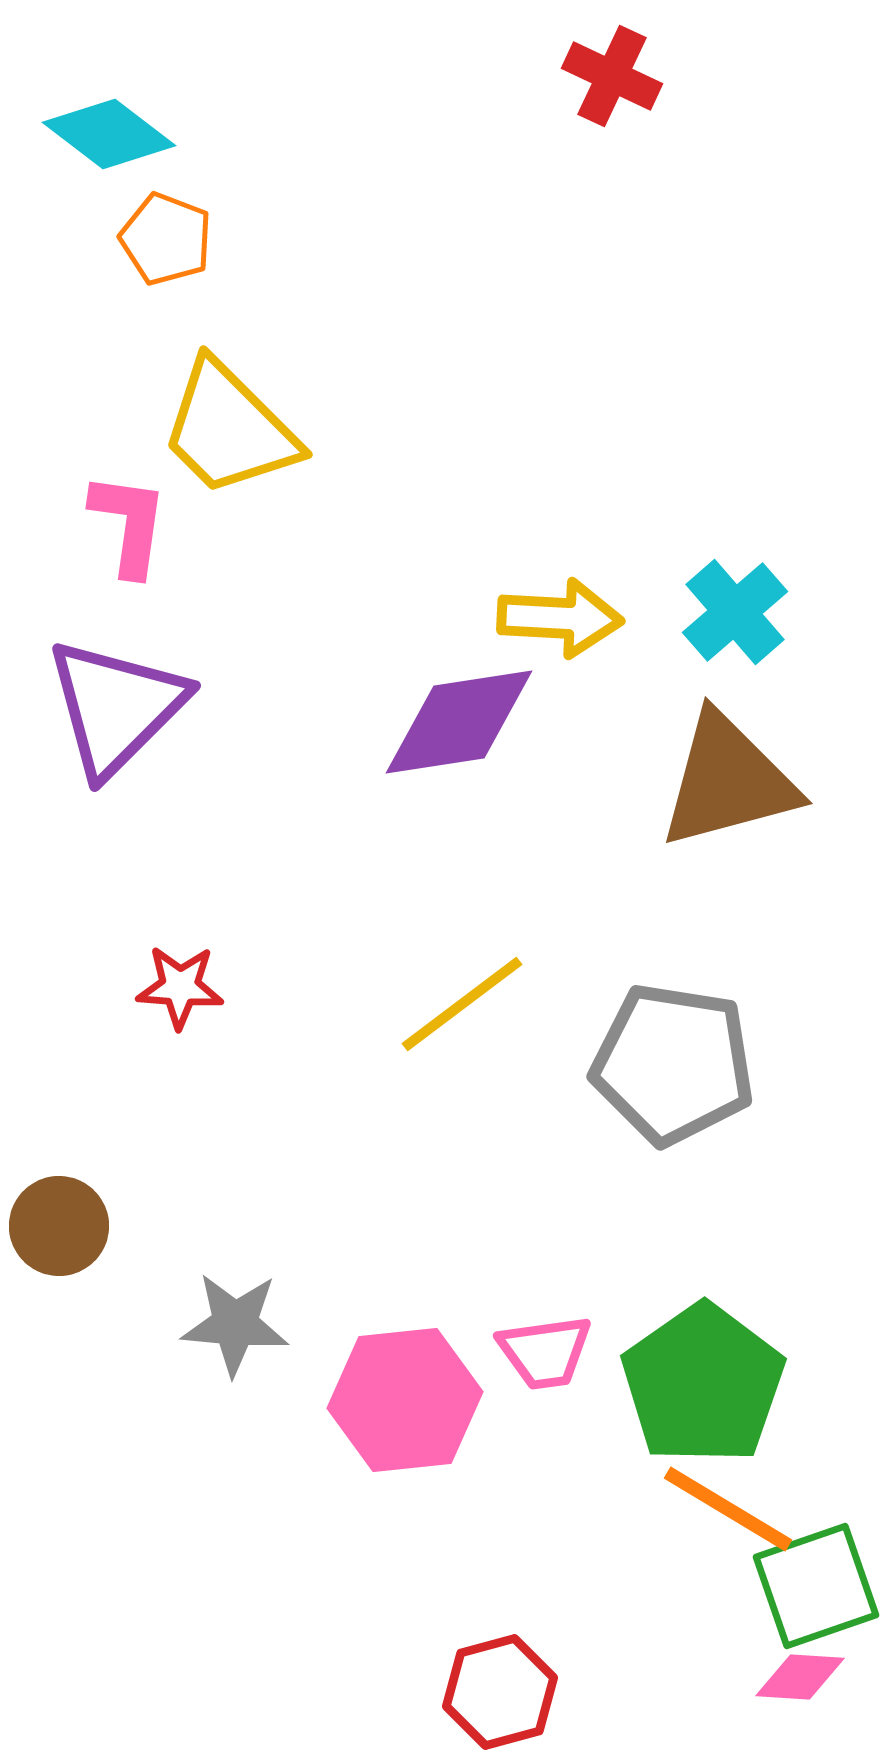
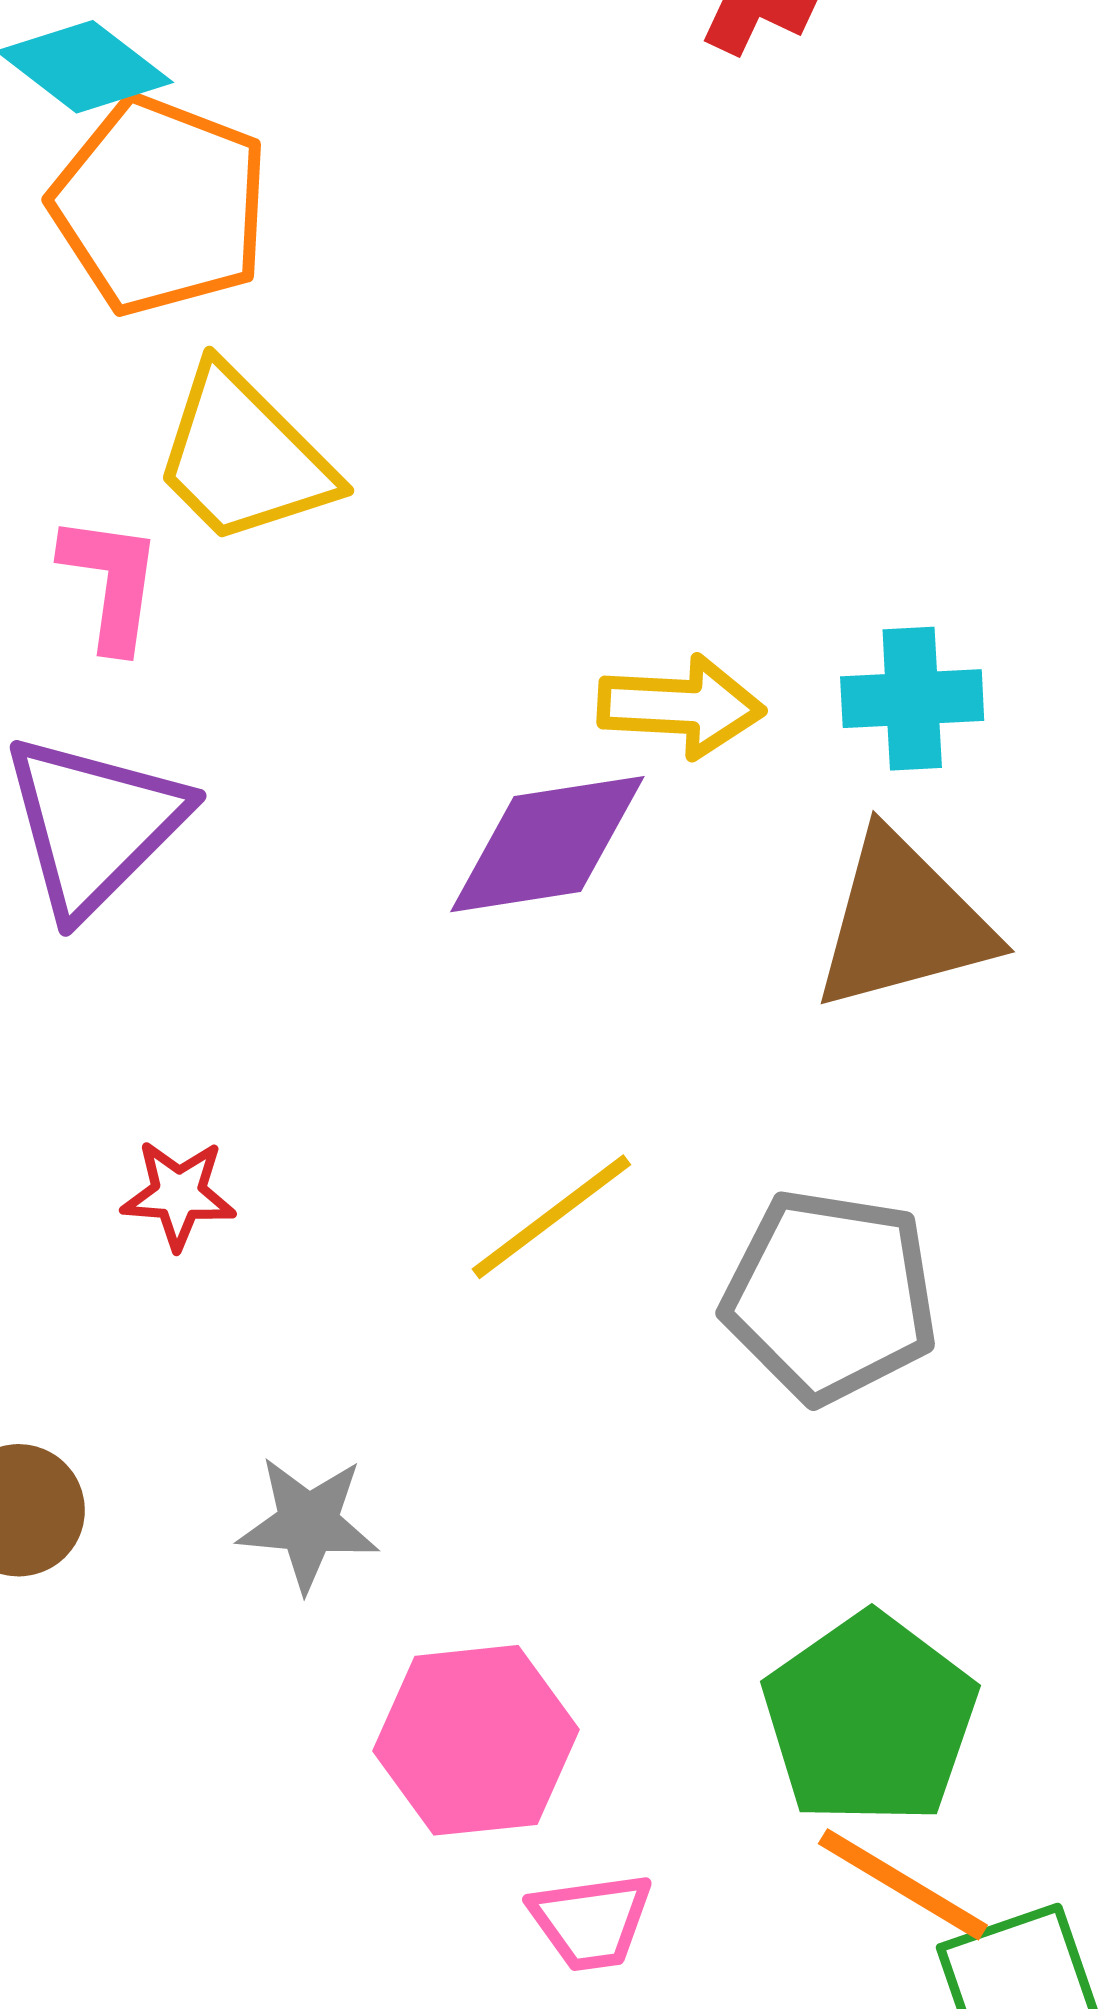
orange pentagon: (166, 239) -> (160, 206), size x1.8
cyan cross: (735, 612) -> (912, 699), turned 38
gray star: (235, 1324) -> (308, 1523), moved
pink trapezoid: (545, 1352) -> (591, 1921), moved

